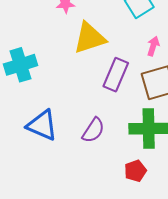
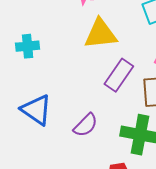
cyan cross: (21, 65) -> (28, 46), size x0.7

